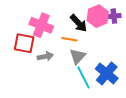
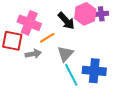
orange line: (69, 39) -> (47, 38), moved, turned -42
blue cross: (107, 73) -> (94, 71), turned -35

